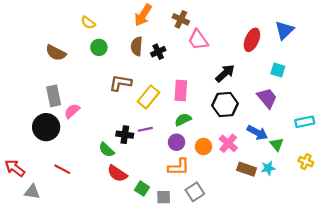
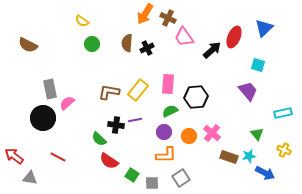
orange arrow: (143, 15) -> (145, 14), moved
brown semicircle: (56, 53) -> (28, 45), moved
black arrow: (225, 73) -> (212, 50), moved
brown L-shape: (120, 83) -> (109, 92), moved
black hexagon: (225, 104) -> (196, 97), moved
blue arrow: (257, 133) -> (265, 173), moved

